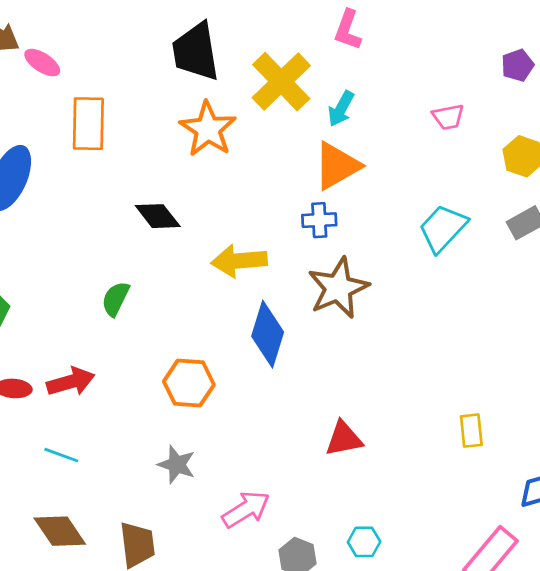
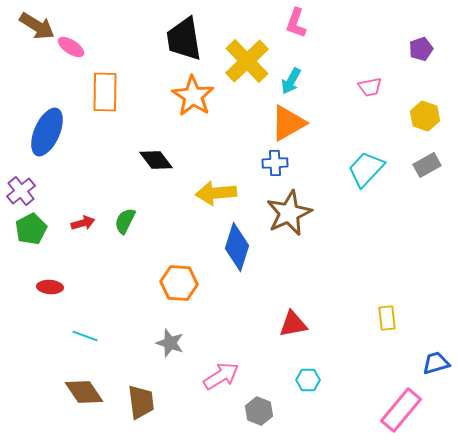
red arrow: (71, 382) -> (83, 223), moved, size x0.7
cyan hexagon: (364, 542) -> (308, 380), moved

